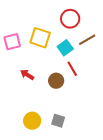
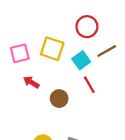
red arrow: (27, 75) -> (31, 82), moved
brown circle: (56, 81) -> (59, 99), moved

